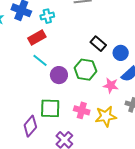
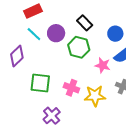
black rectangle: (98, 44) -> (85, 23), moved
purple circle: (59, 75) -> (56, 33), moved
purple diamond: (30, 126) -> (17, 56), moved

